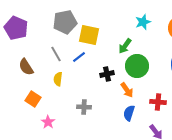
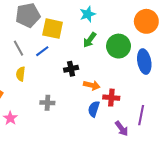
cyan star: (143, 22) -> (88, 14), moved
green circle: (137, 66) -> (119, 46), moved
orange arrow: (127, 90) -> (92, 85), turned -42
red cross: (158, 102) -> (111, 98), moved

